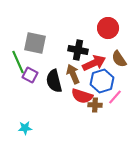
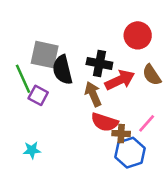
black semicircle: (54, 81) -> (62, 70), moved
blue hexagon: (102, 81) -> (130, 153), moved
cyan star: (25, 128) -> (32, 150), moved

